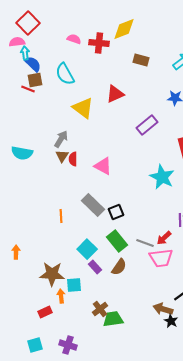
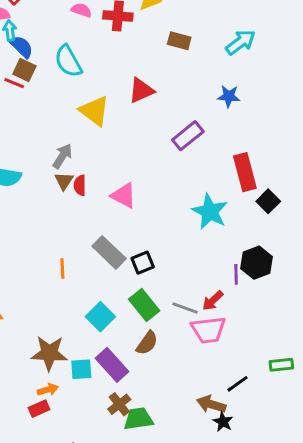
brown square: (35, 80) -> (24, 70), turned 35
purple rectangle: (95, 267) -> (112, 365), moved, size x1.6
orange arrow: (61, 296) -> (48, 390), moved, turned 80

